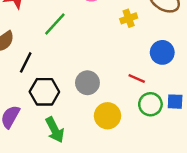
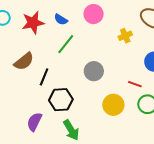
gray circle: (87, 83) -> (94, 71), moved
yellow circle: (107, 116) -> (113, 105), moved

